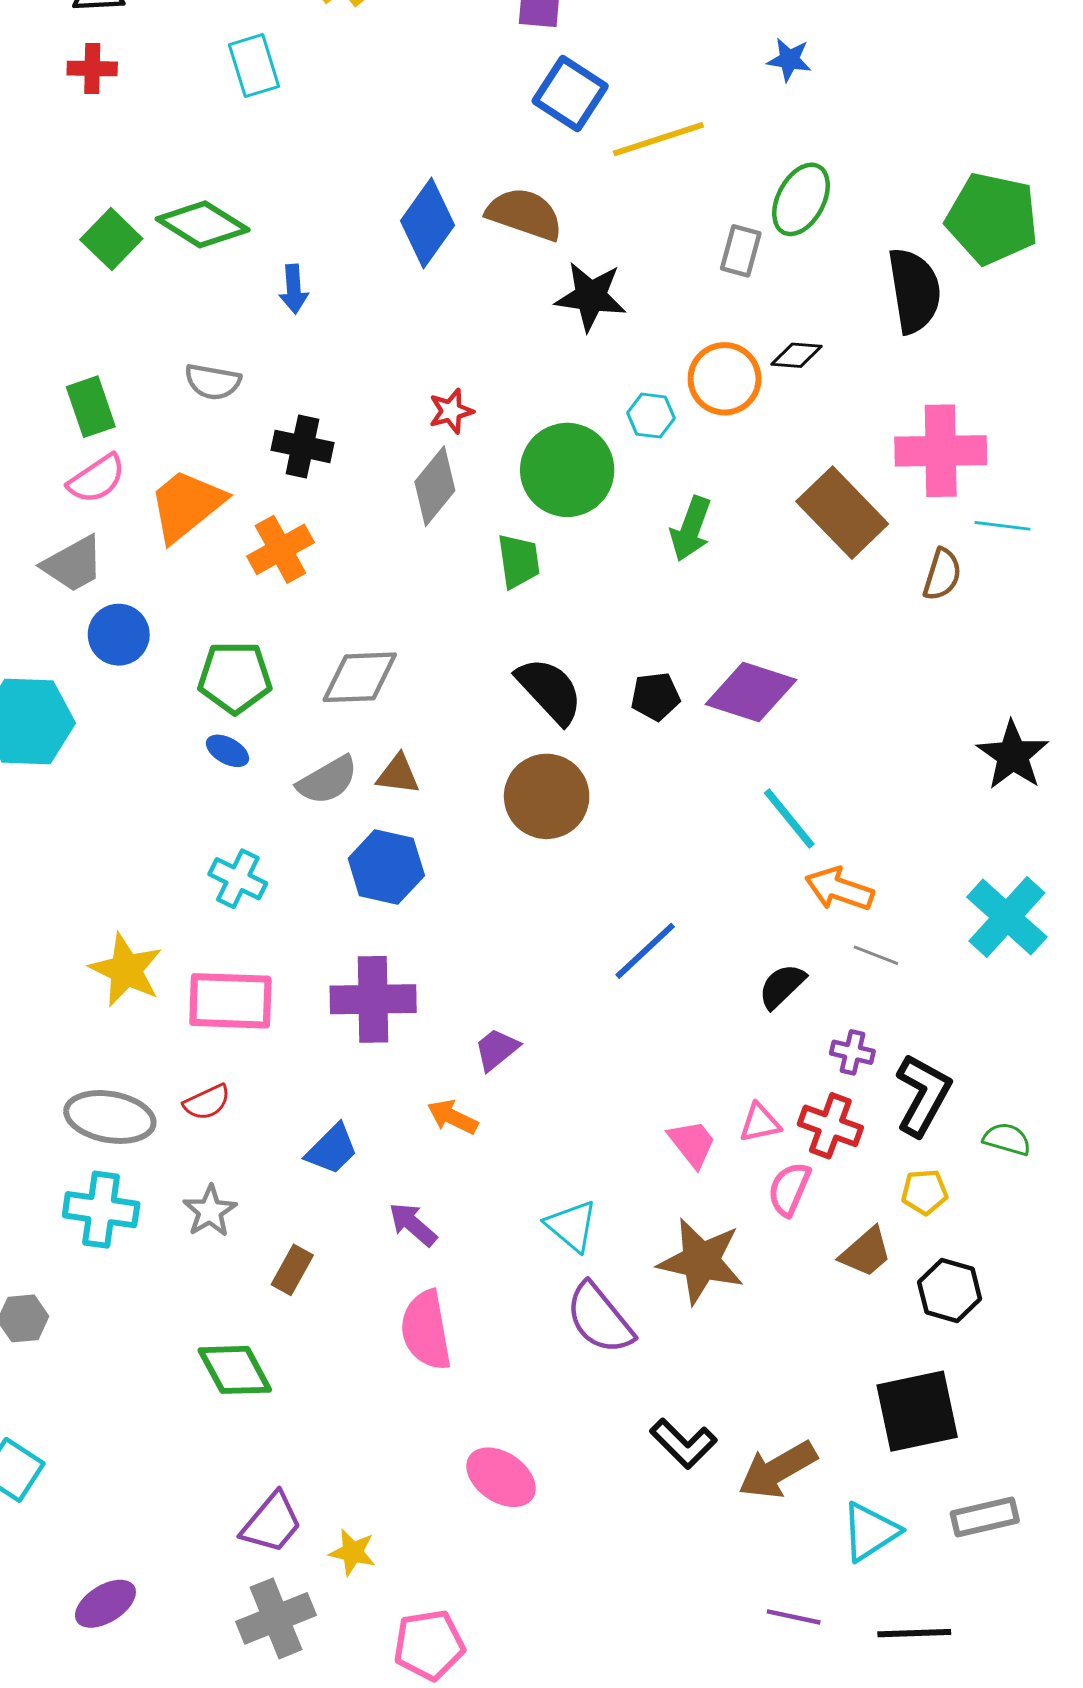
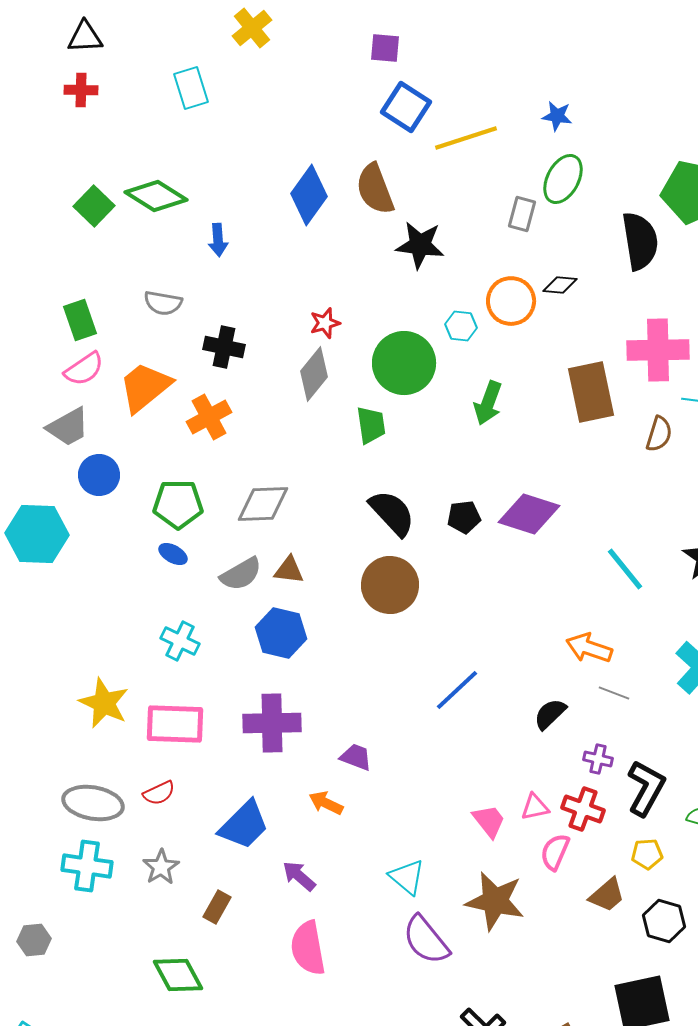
blue star: (789, 60) -> (557, 116), moved
brown semicircle: (525, 214) -> (375, 189), turned -130
brown rectangle: (842, 513) -> (591, 392), turned 32
cyan line: (789, 818) -> (625, 569), moved
purple trapezoid: (497, 1049) -> (356, 757), turned 60
blue trapezoid: (332, 1149) -> (244, 825), size x1.4

